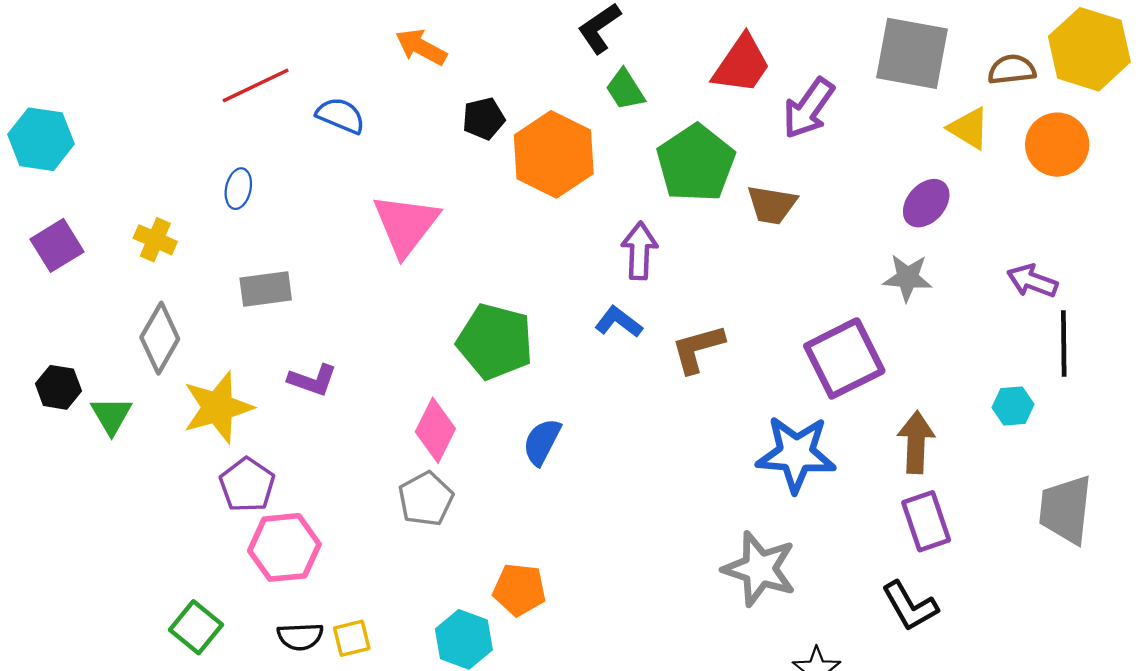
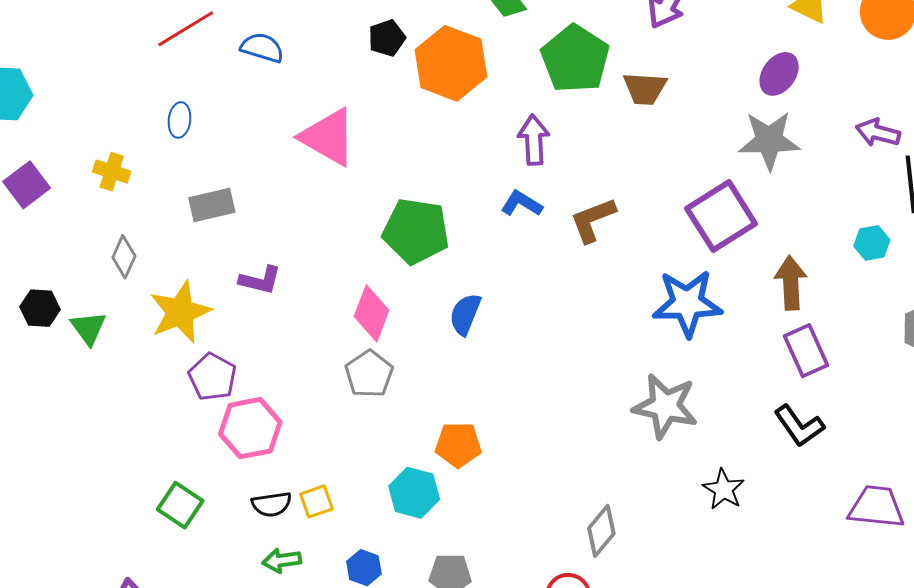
pink triangle: (406, 225) -> (328, 137), turned -32
gray star: (907, 278) -> (769, 140), size x1.4
gray diamond: (160, 338) -> (124, 257), size x0.7

